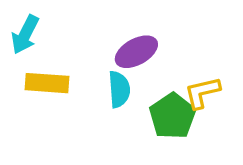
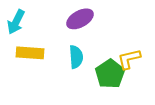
purple ellipse: (136, 52) -> (80, 19), moved

